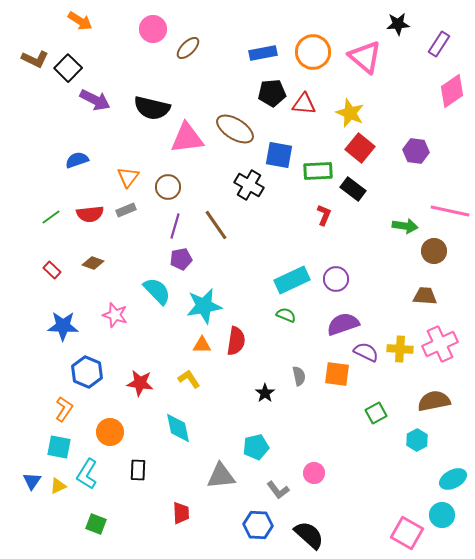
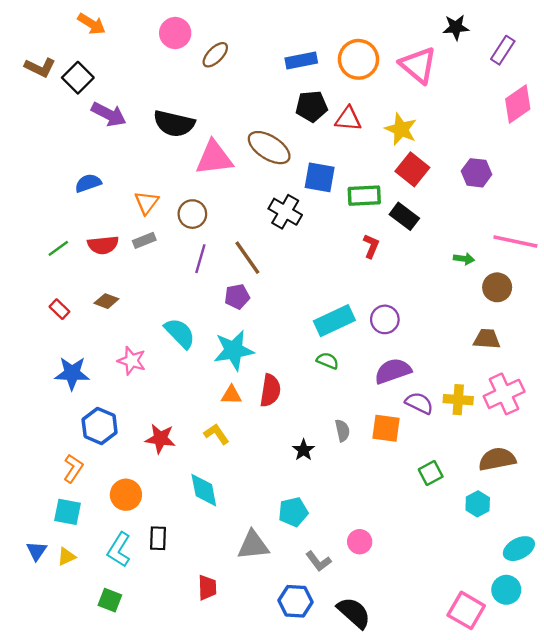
green arrow: (405, 226) -> (464, 259), size x0.7
purple pentagon: (181, 259) -> (237, 297), moved
cyan L-shape: (87, 474) -> (119, 550), moved

